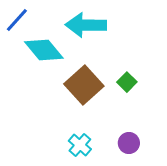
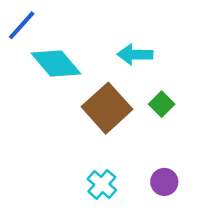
cyan arrow: (86, 25) -> (135, 55), moved, size x0.7

